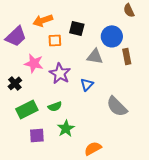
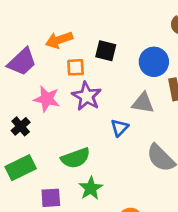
gray triangle: (95, 56) -> (143, 103), moved
purple star: (60, 73) -> (87, 96), moved
green semicircle: (55, 106) -> (76, 158), size x1.5
green rectangle: (27, 109) -> (21, 168), moved

